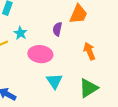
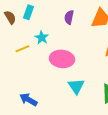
purple semicircle: (57, 29) -> (69, 17), moved

